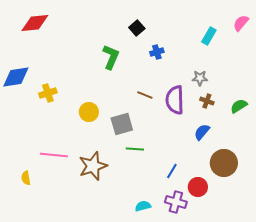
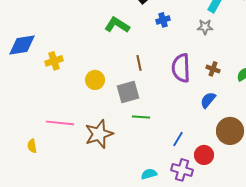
green L-shape: (111, 57) -> (117, 25), turned -80
gray star: (200, 78) -> (205, 27), moved
brown line: (145, 95) -> (139, 63), moved, turned 56

